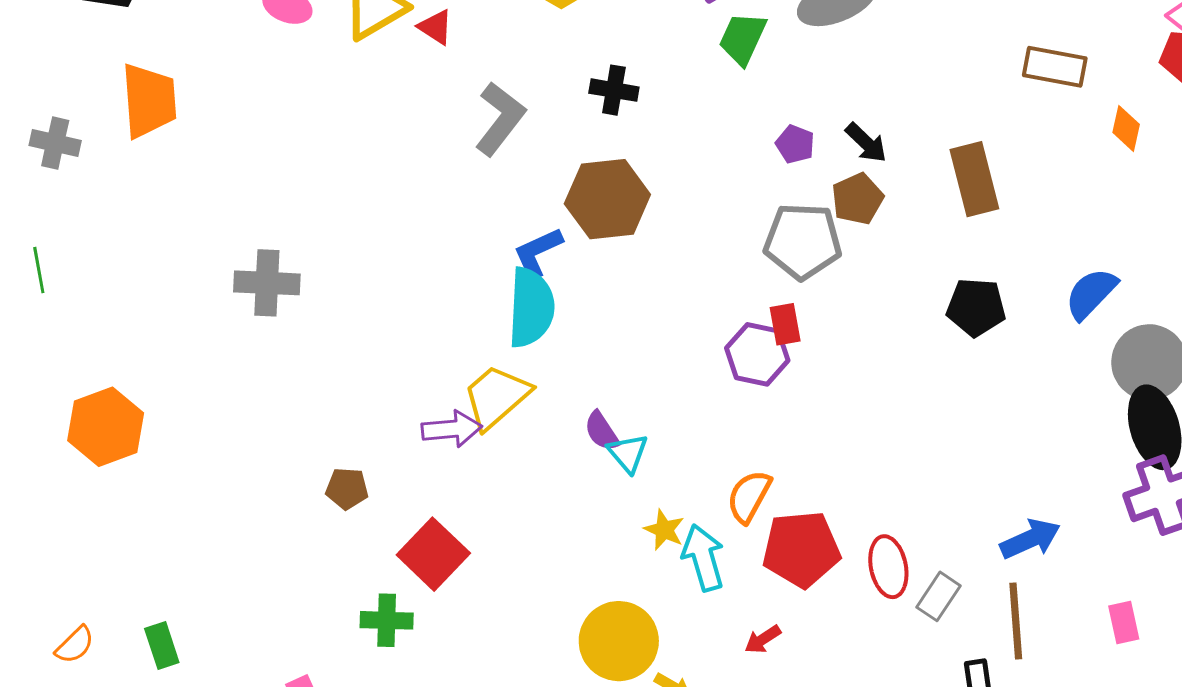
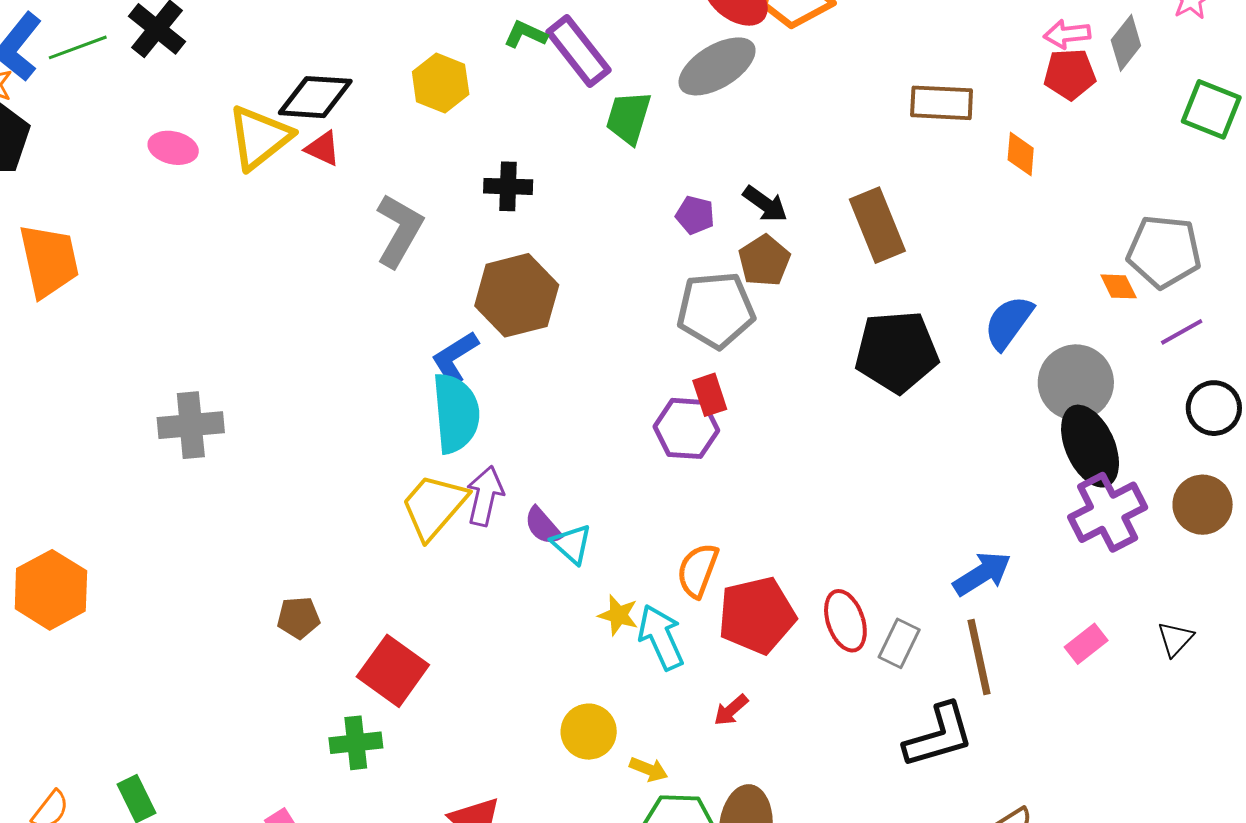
black pentagon: (976, 307) -> (897, 352), size x1.4
purple arrow: (452, 429) -> (485, 496), moved, turned -64
pink rectangle: (1124, 622) -> (1086, 644), turned 72
yellow circle: (619, 641) -> (589, 732), size x0.7

